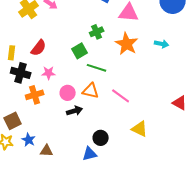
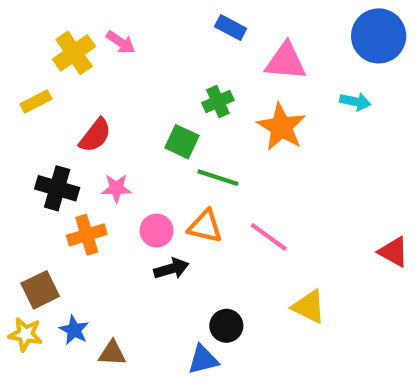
cyan arrow: (162, 44) -> (355, 102), moved
green square: (80, 51) -> (182, 142), turned -35
yellow rectangle: (12, 53) -> (36, 102), moved, turned 56

